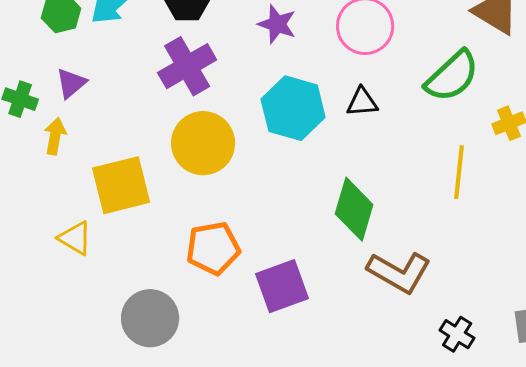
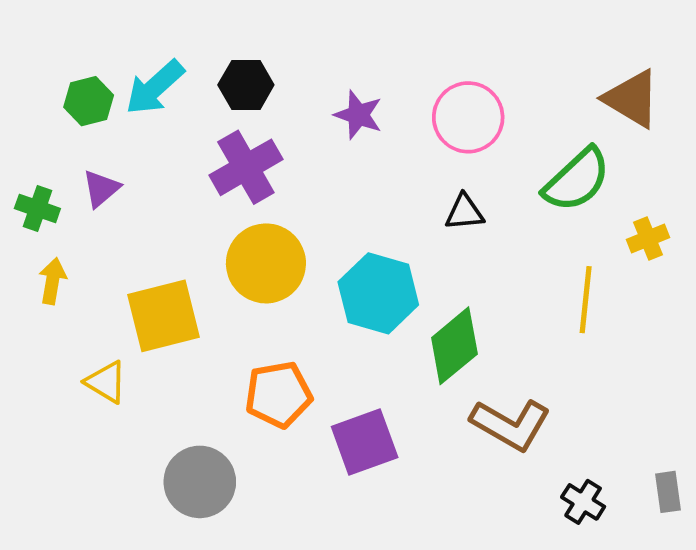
cyan hexagon: (293, 108) -> (378, 293), moved
yellow arrow: (55, 136) -> (52, 281), moved
green diamond: (354, 209) -> (454, 346), turned 34

